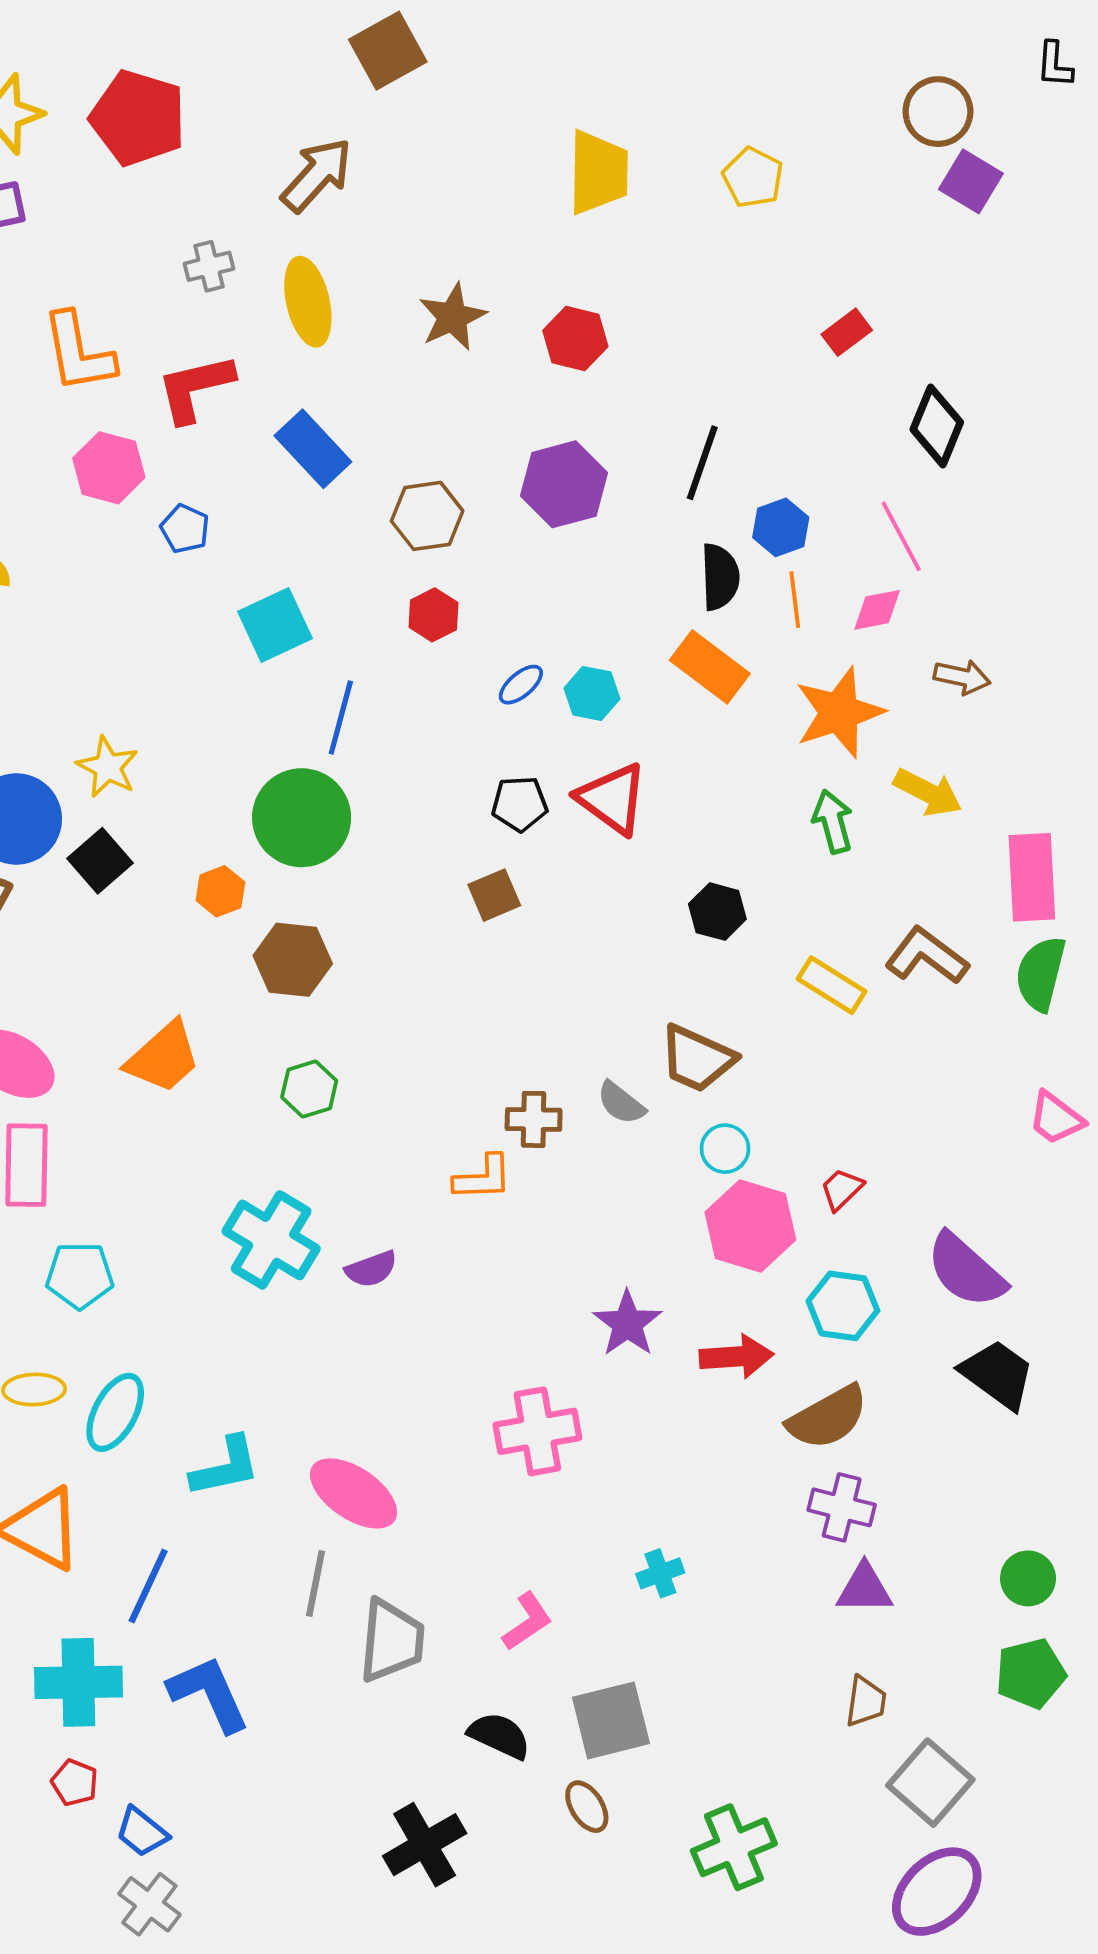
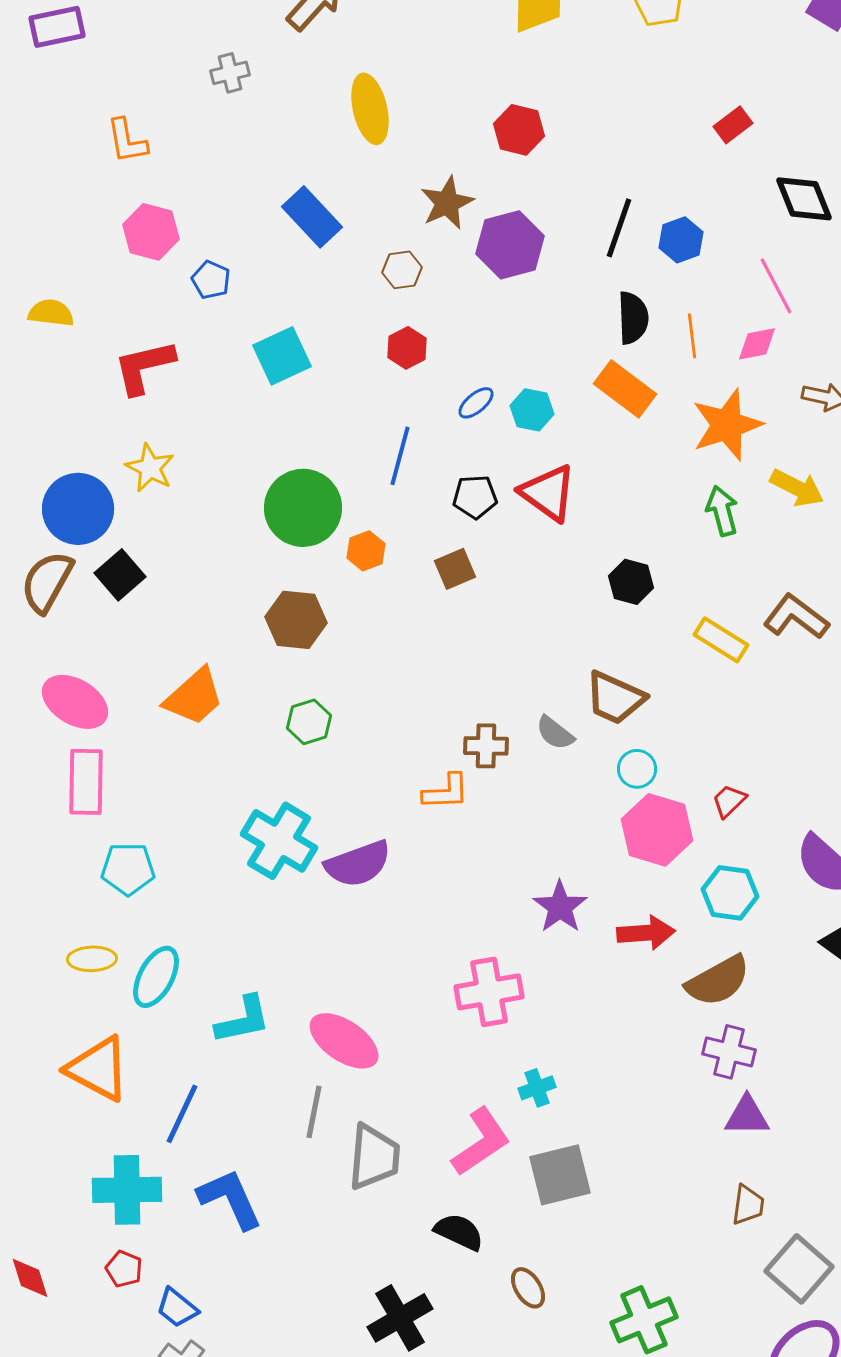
yellow ellipse: (308, 302) -> (370, 109), moved
brown star: (452, 317) -> (447, 203), moved
orange L-shape: (78, 352) -> (127, 141), size x0.7
red L-shape: (195, 388) -> (144, 367), moved
black diamond: (937, 426) -> (804, 199), turned -44
brown hexagon: (427, 516) -> (402, 270), size x0.7
blue hexagon: (781, 527) -> (681, 240), moved
blue line: (341, 718) -> (400, 456), moved
black square: (100, 861) -> (120, 575), moved
orange hexagon: (220, 891) -> (366, 551), moved
purple semicircle: (371, 1269) -> (358, 864), size x1.6
cyan cross: (660, 1573) -> (537, 1088), moved
pink L-shape: (527, 1622) -> (481, 1142), size x1.5
gray square: (611, 1720) -> (560, 1175), moved

